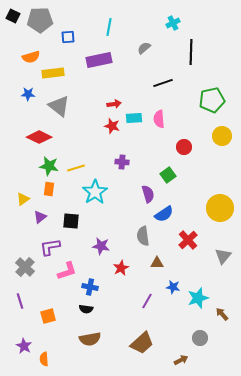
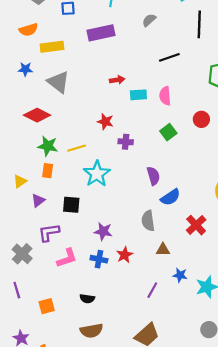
red star: (112, 126) -> (105, 121), moved
red circle: (184, 147) -> (201, 119), moved
green square: (168, 175) -> (168, 132), moved
blue cross: (90, 287) -> (99, 259), moved

